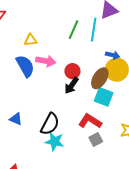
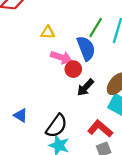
blue semicircle: (25, 66) -> (86, 48), moved
red circle: (72, 71) -> (73, 69), moved

